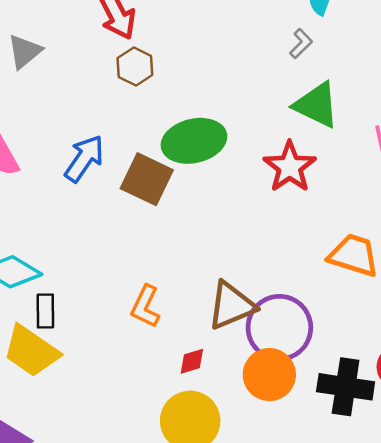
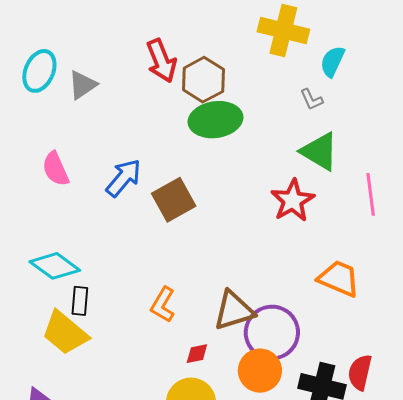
gray L-shape: (301, 44) -> (311, 99), turned 105
brown hexagon: (135, 67) -> (203, 80), moved, size x1.4
green ellipse: (194, 141) -> (216, 120), moved
brown square: (147, 179) -> (174, 200), turned 30

